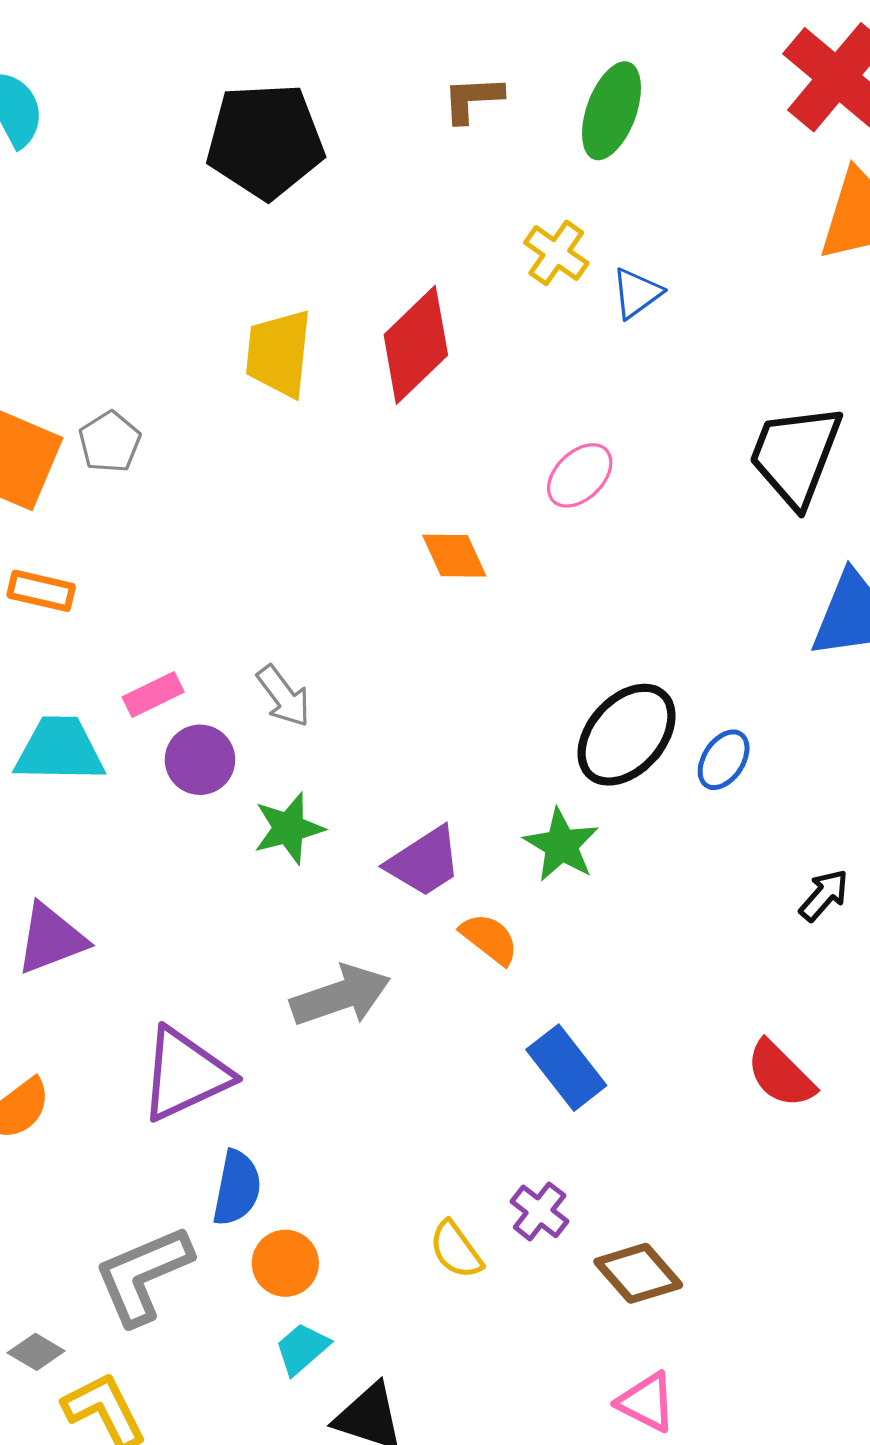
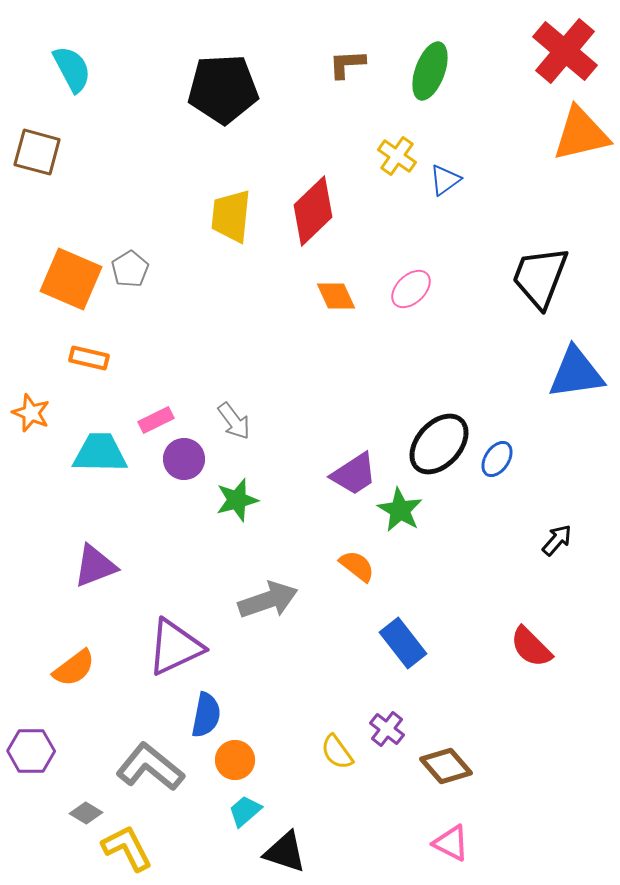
orange diamond: (454, 556) -> (336, 296), moved
purple trapezoid: (424, 862) -> (354, 474), moved
gray L-shape: (143, 1275) -> (150, 767), turned 62

